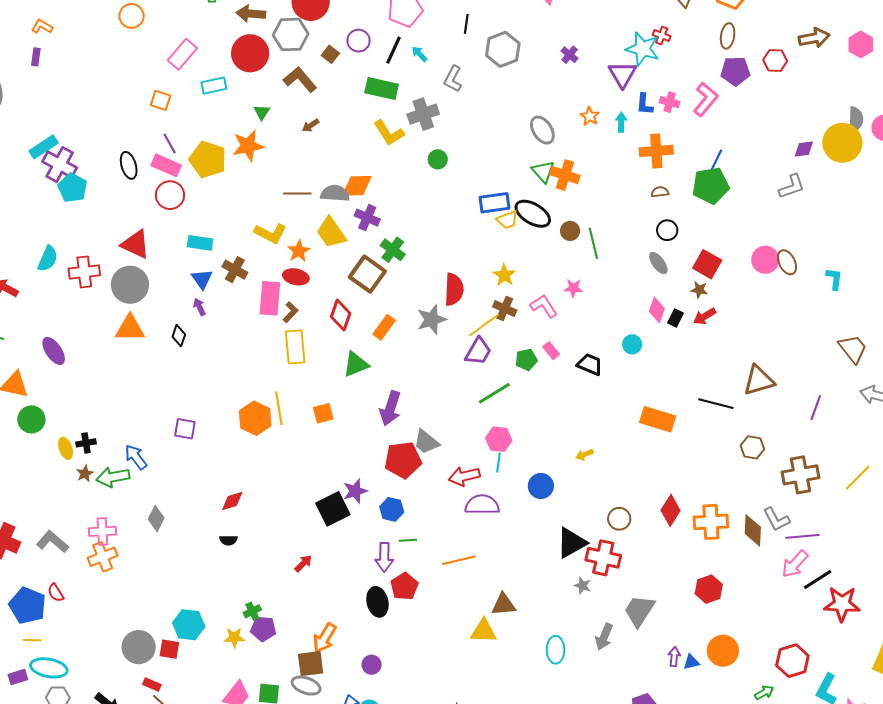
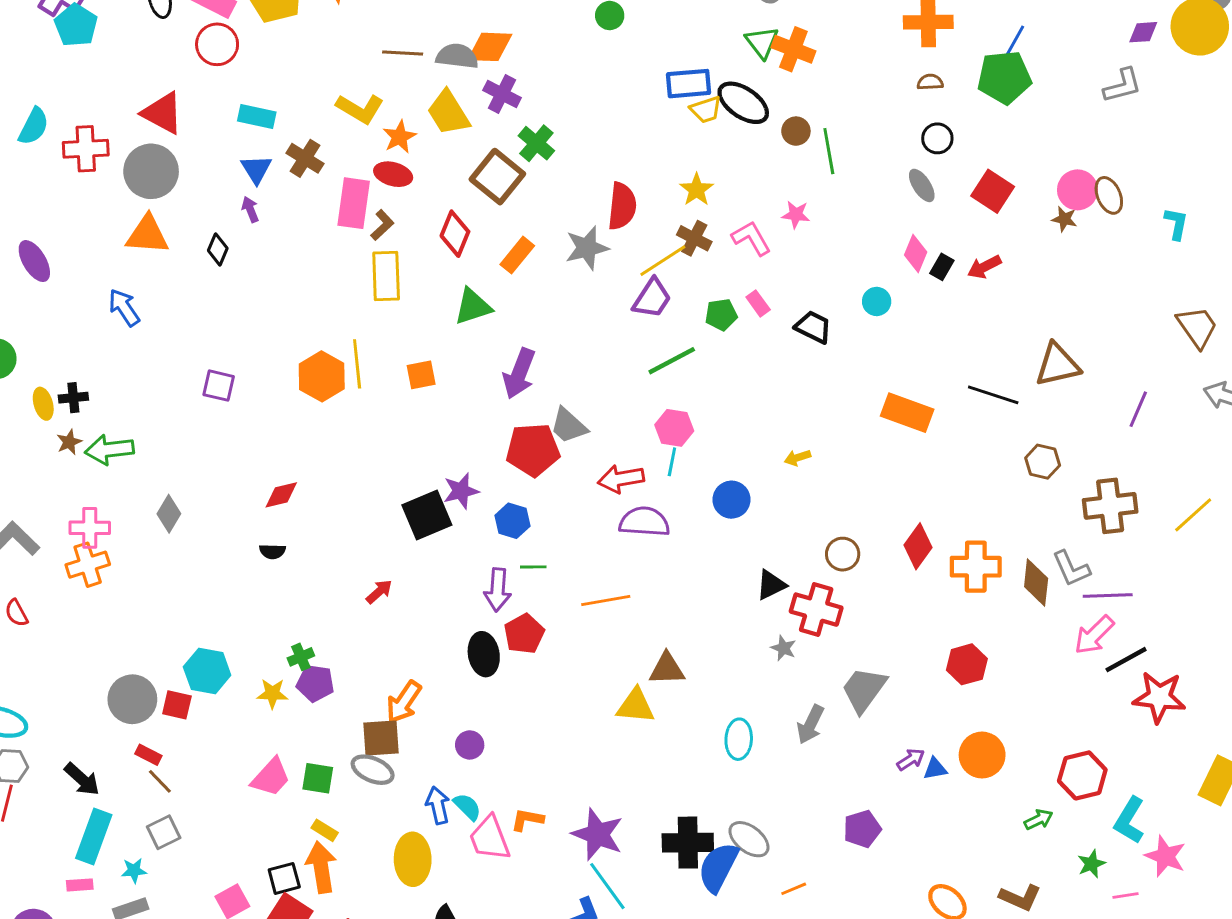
brown star: (699, 290) -> (1064, 219), moved
blue arrow: (136, 457) -> (124, 307), moved
black triangle: (571, 543) -> (771, 585), size x0.7
purple arrow: (674, 657) -> (911, 759), turned 48

